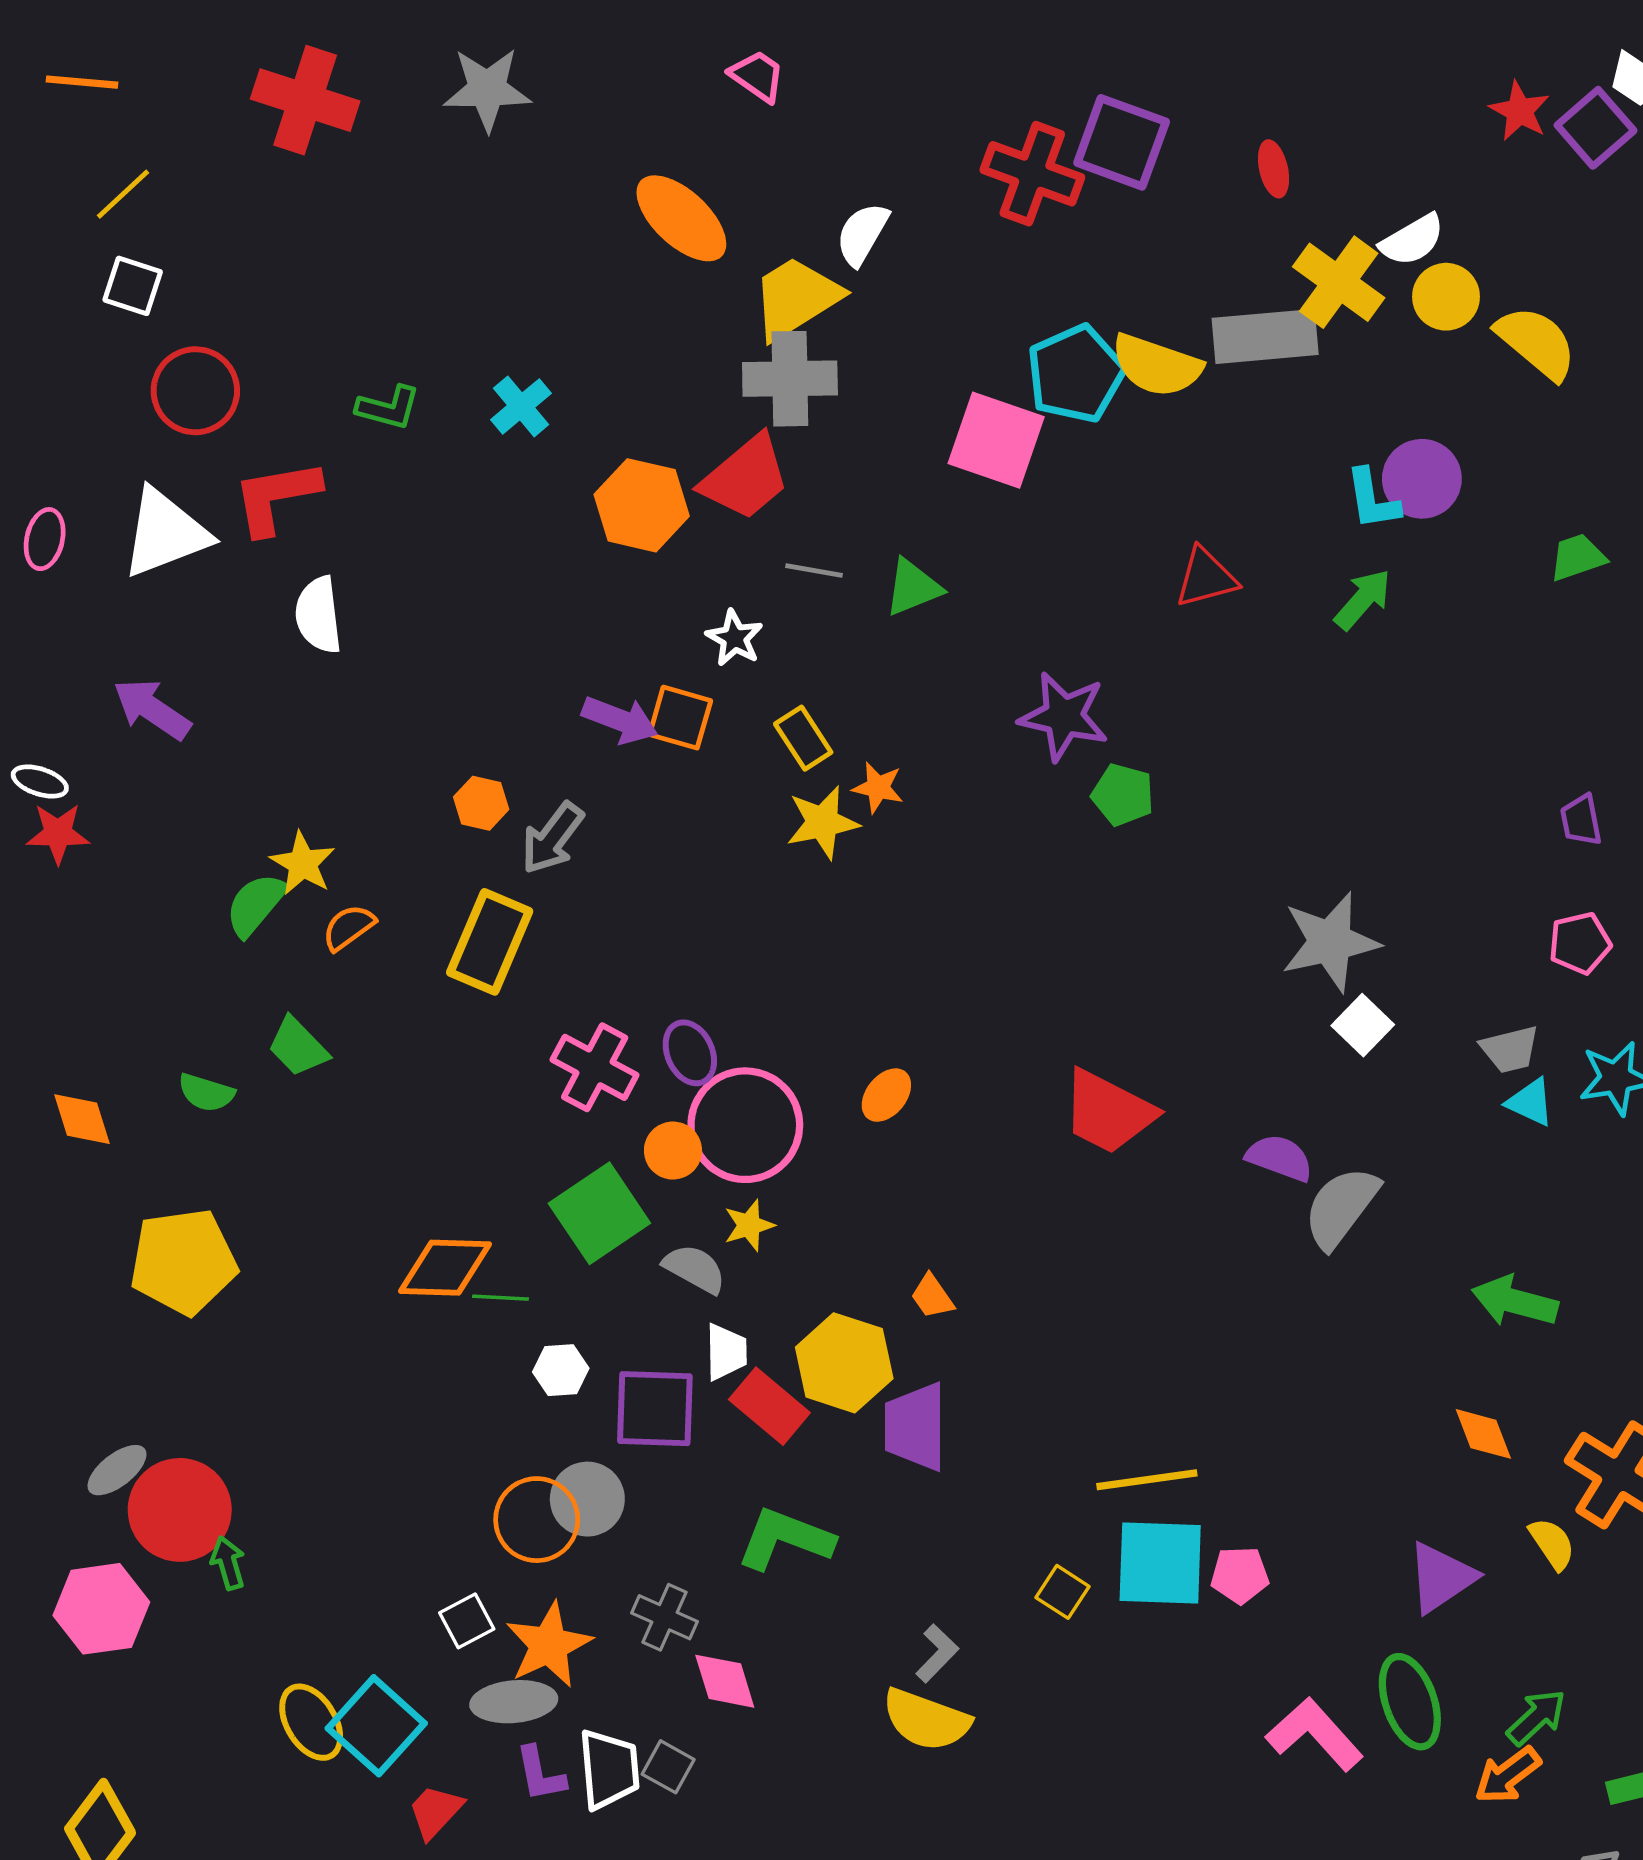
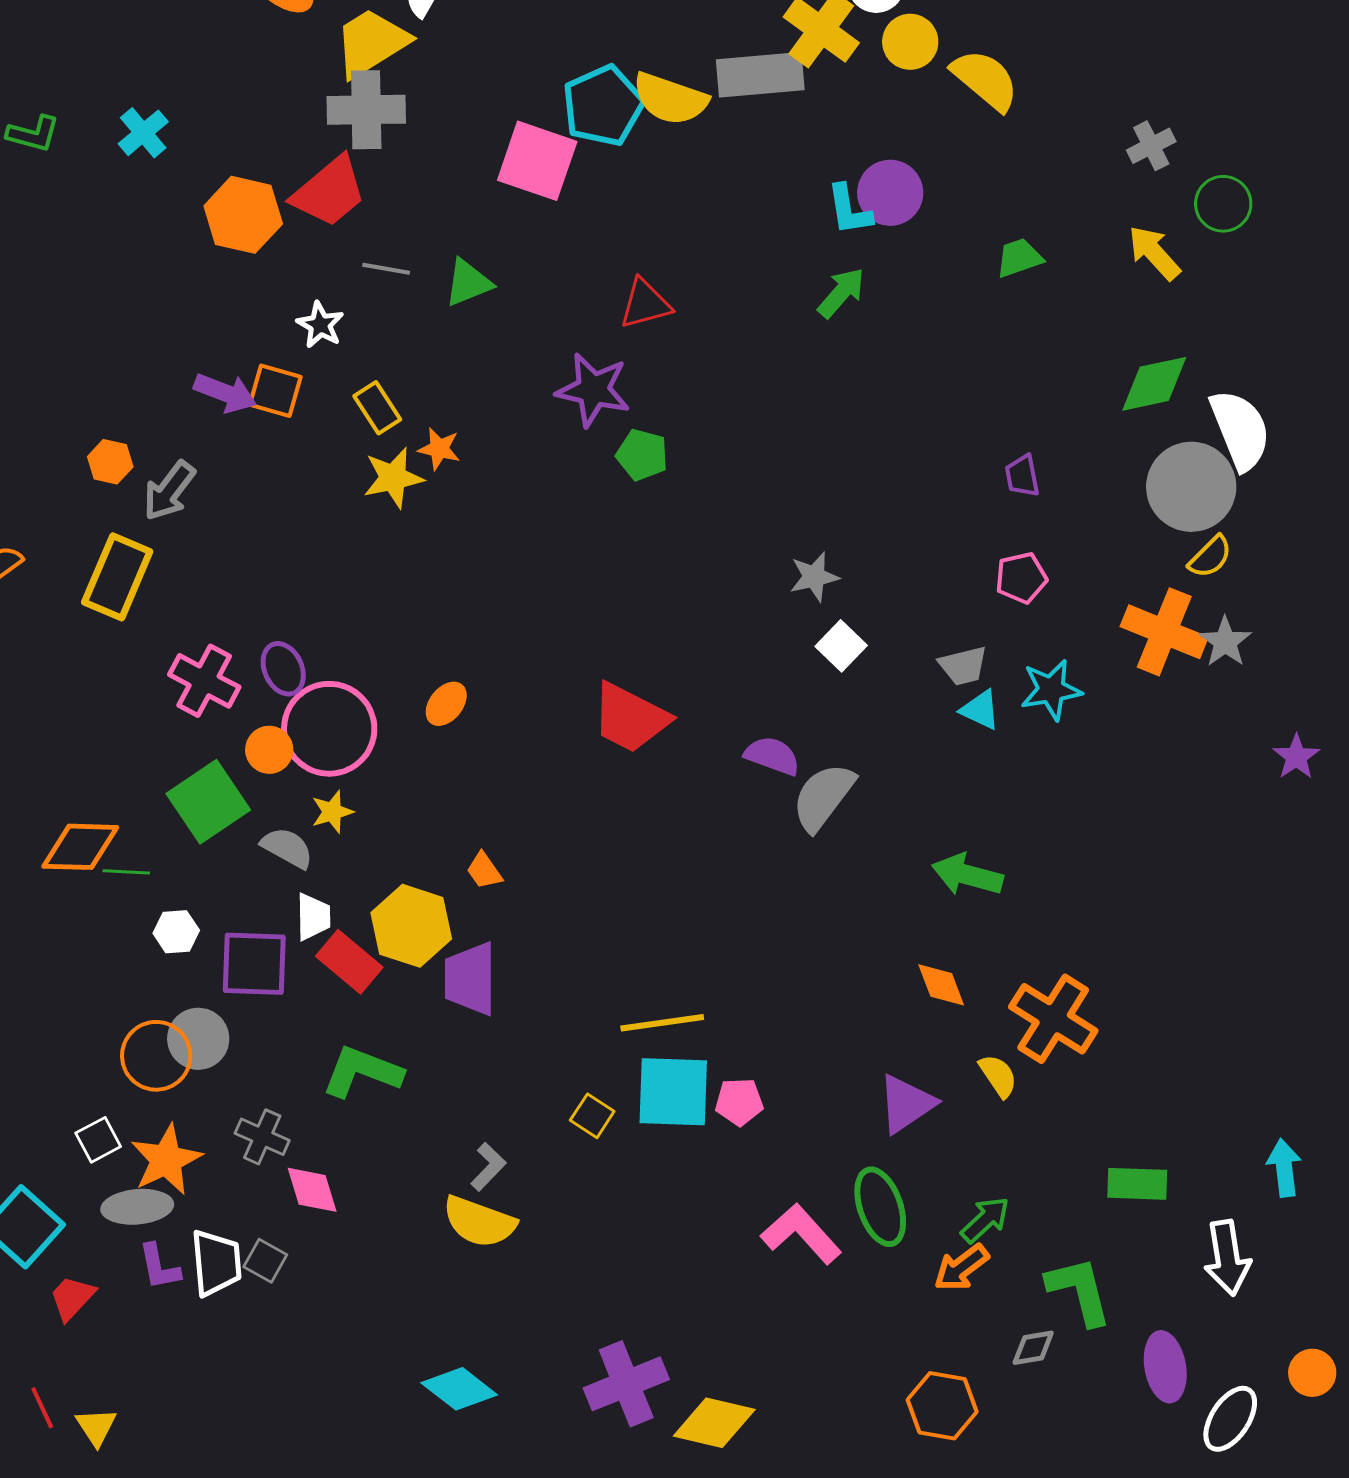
red triangle: (1206, 578) -> (645, 304), moved
gray star: (1330, 942) -> (814, 577), size x0.6

